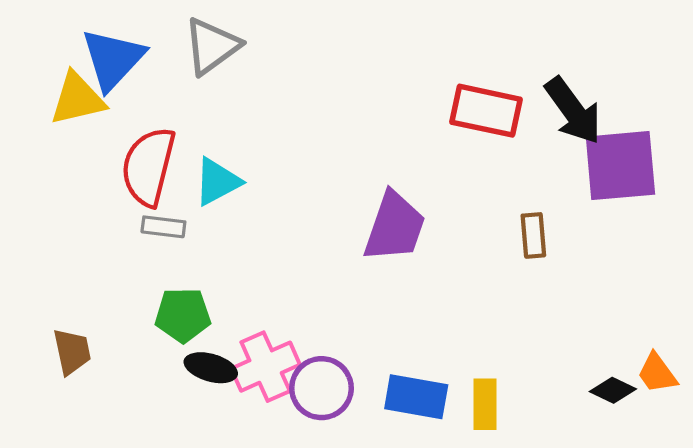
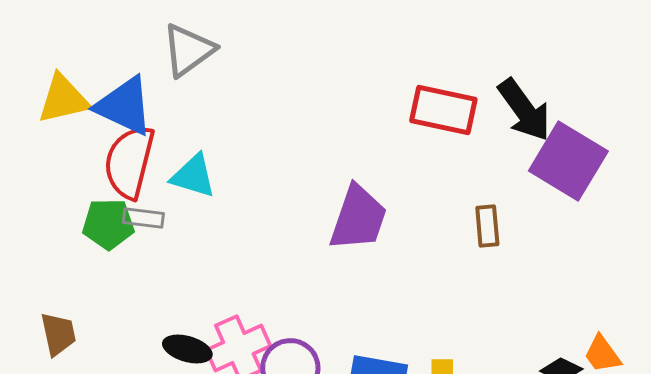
blue triangle: (113, 59) -> (124, 106), moved, turned -48
purple square: (620, 166) -> (568, 161), turned 36
cyan triangle: (217, 182) -> (193, 176), turned 45
green pentagon: (183, 315) -> (108, 224), moved

